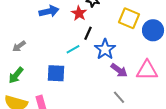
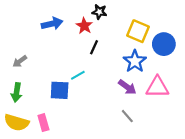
cyan line: (73, 49) -> (78, 75), moved
blue star: (105, 49) -> (135, 61), moved
green arrow: (16, 75) -> (17, 92), turned -30

